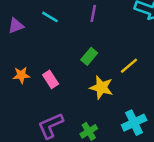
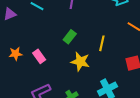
yellow line: (129, 66) -> (102, 43), turned -35

